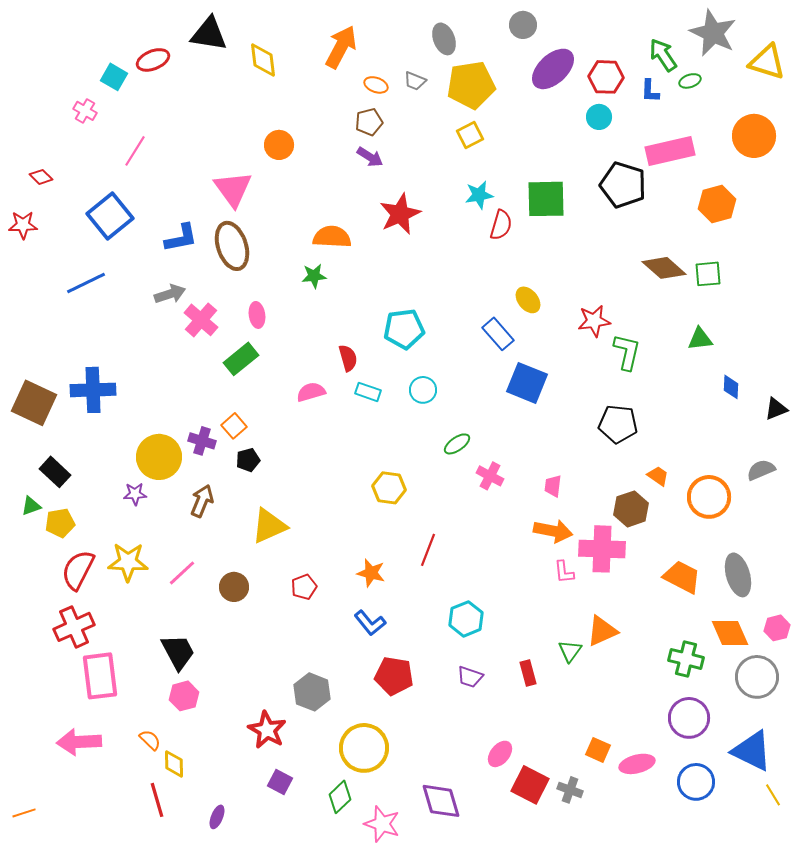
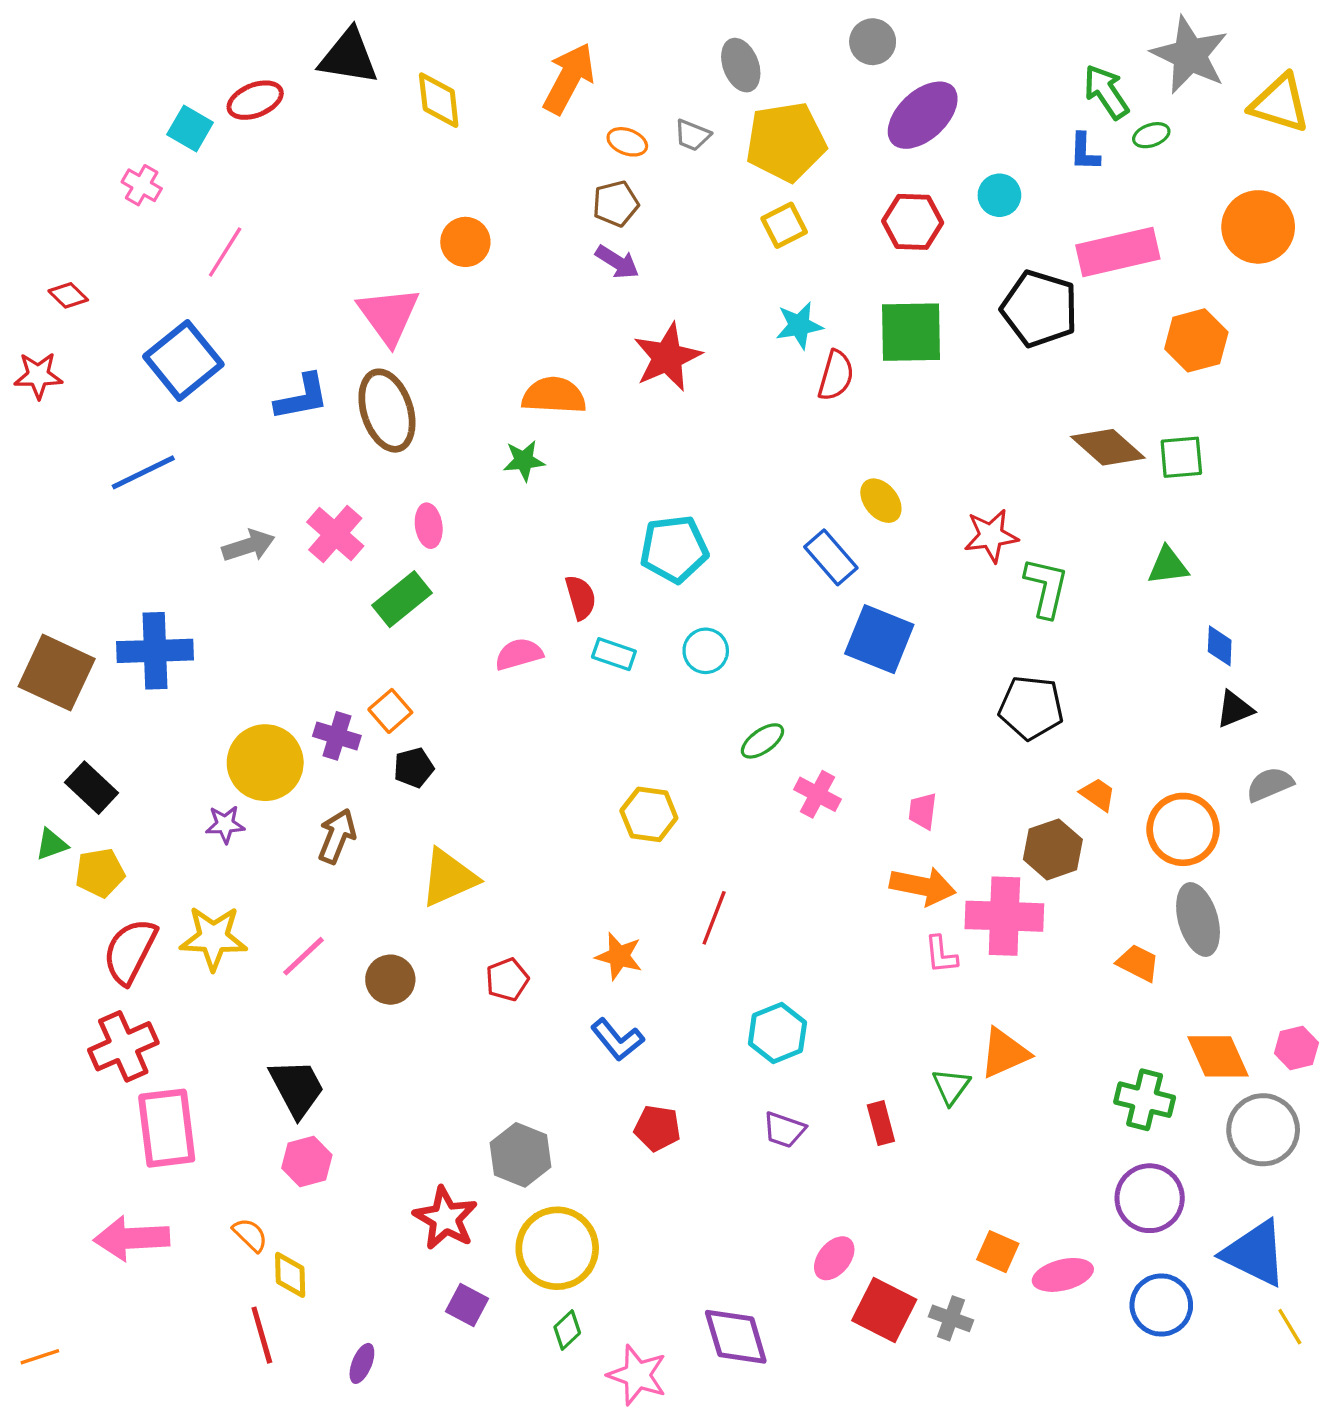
red hexagon: (606, 77) -> (913, 222), moved
gray arrow: (170, 294) -> (248, 546), moved
black triangle: (776, 409) -> (1235, 709), moved
gray ellipse: (738, 575) -> (1198, 920), moved
orange trapezoid: (682, 577) -> (1138, 963), size x0.7
red pentagon: (394, 676) -> (657, 1128), size x0.7
yellow circle: (364, 748) -> (557, 1248), moved
green diamond: (340, 797) -> (567, 1330), size x0.7

